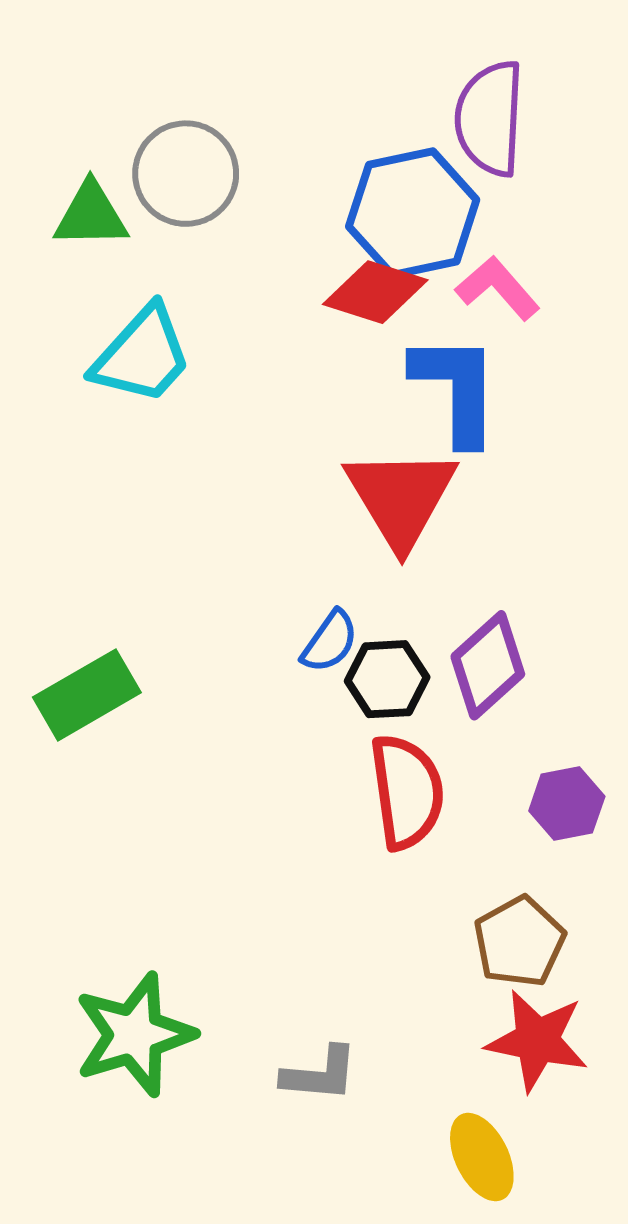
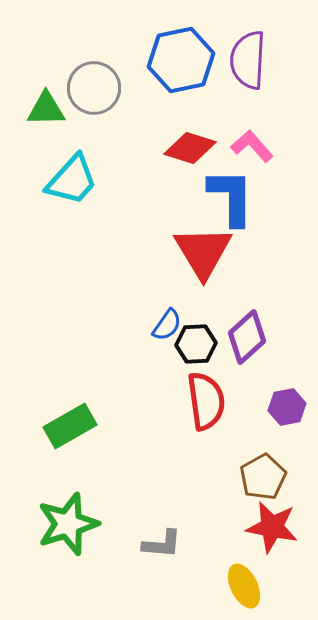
blue hexagon: (413, 213) -> (181, 60), moved
green rectangle: (87, 695) -> (70, 426), moved

